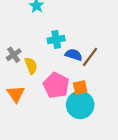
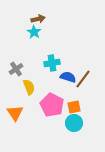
gray cross: (14, 55) -> (16, 69), moved
cyan circle: (80, 105) -> (74, 123), size x0.7

